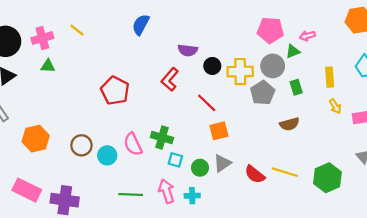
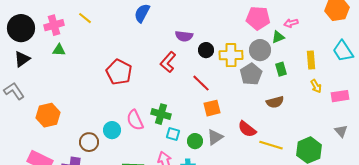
brown circle: (81, 145) -> (89, 142), moved
red semicircle: (255, 174) -> (247, 129), moved

